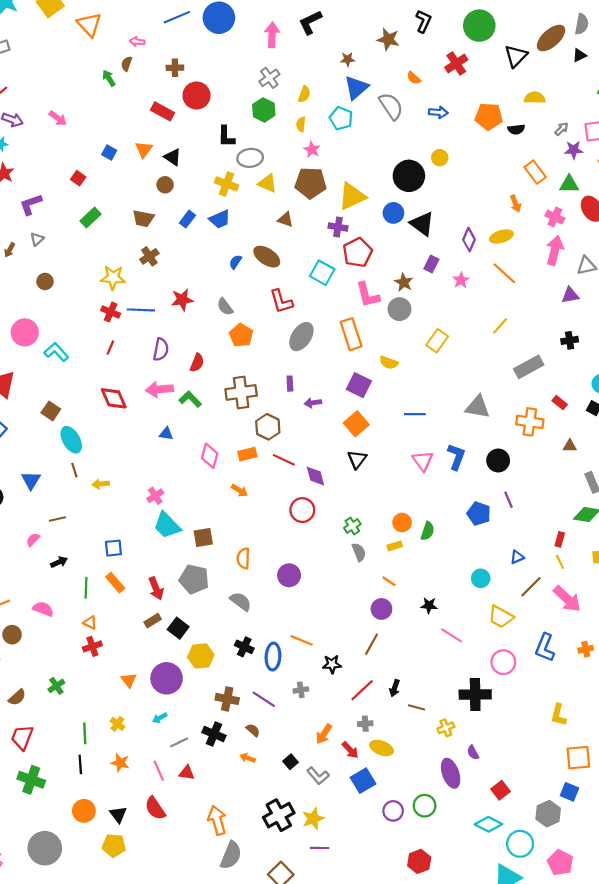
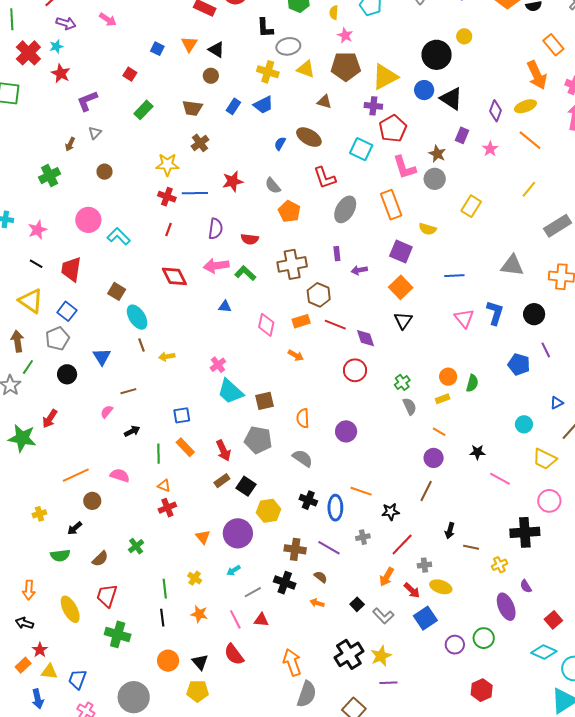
orange arrow: (516, 204) -> (537, 75), size x1.8
red semicircle: (197, 363) -> (250, 239), turned 78
red line: (362, 690) -> (402, 544), moved

